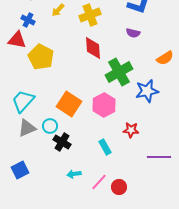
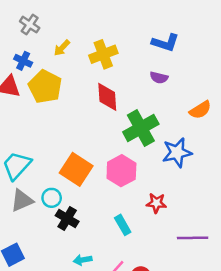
yellow pentagon: (41, 57) -> (45, 87), moved

